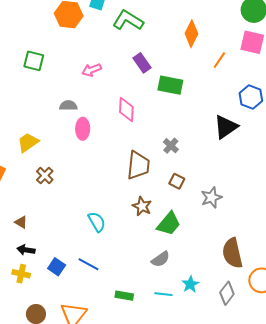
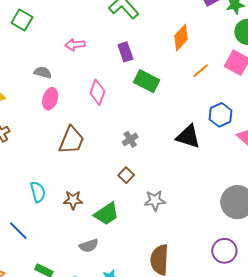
black triangle: (226, 127) -> (188, 137), turned 36
brown trapezoid: (138, 165) -> (71, 140), moved
brown star: (142, 206) -> (73, 200), moved, turned 30

